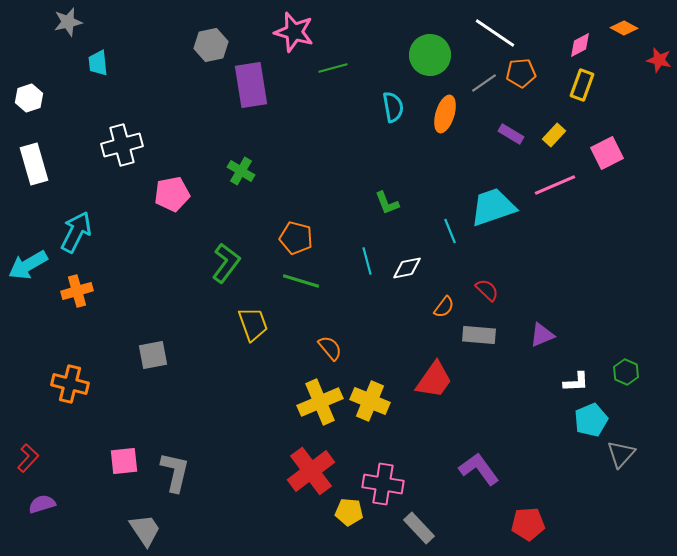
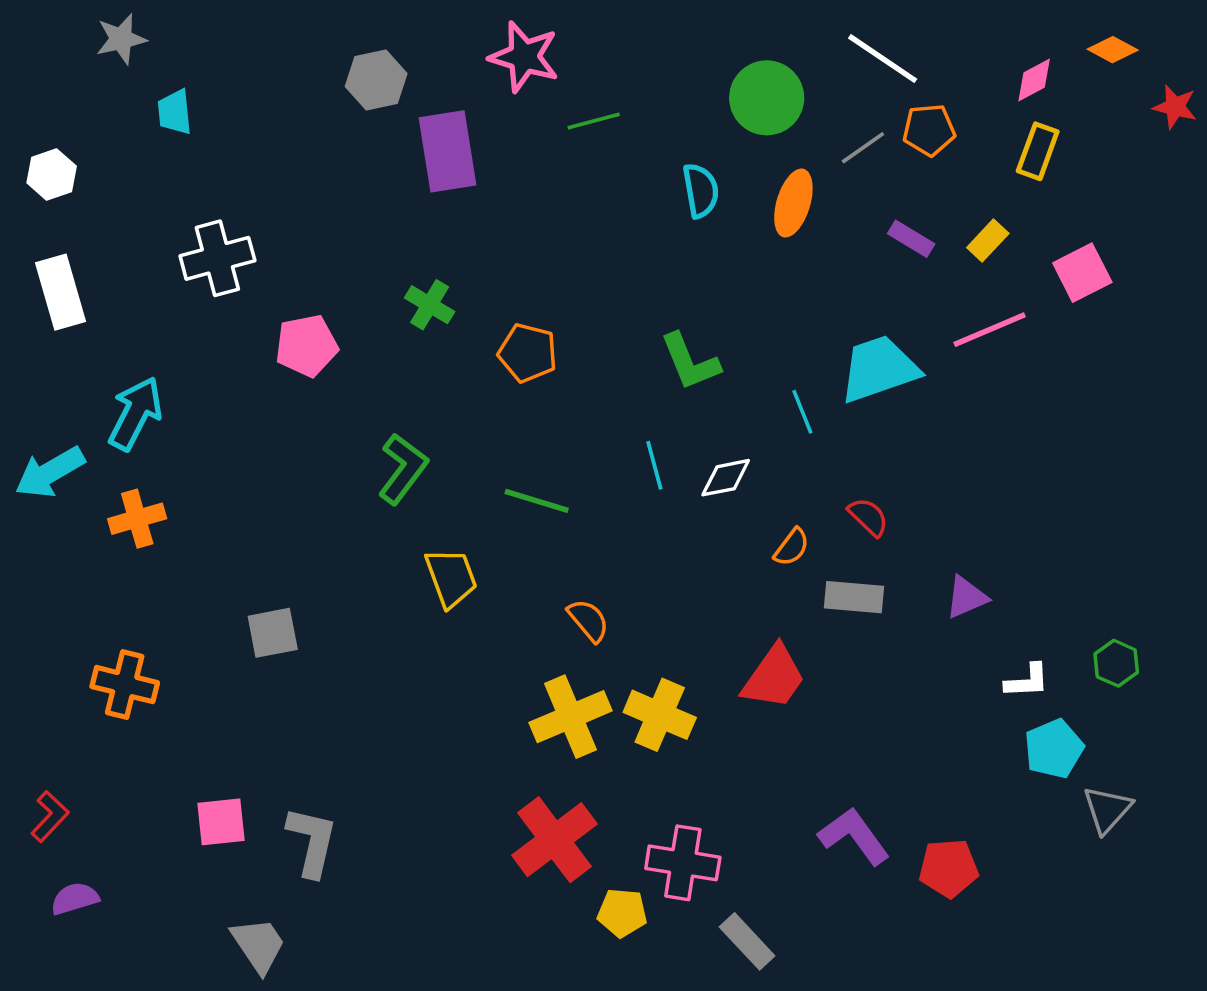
green L-shape: (387, 203) -> (690, 362), size x1.4
orange pentagon: (296, 238) -> (528, 353), moved
red pentagon: (528, 524) -> (949, 868), moved

